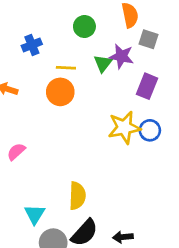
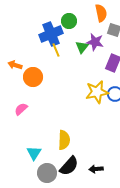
blue cross: (32, 45) -> (51, 34), moved, size x1.6
yellow line: (66, 68) -> (56, 50), turned 64
orange circle: (60, 92) -> (33, 77), moved

